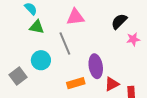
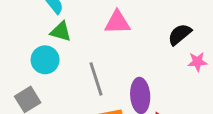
gray line: (65, 43) -> (96, 79), moved
cyan circle: (41, 60) -> (45, 60), moved

